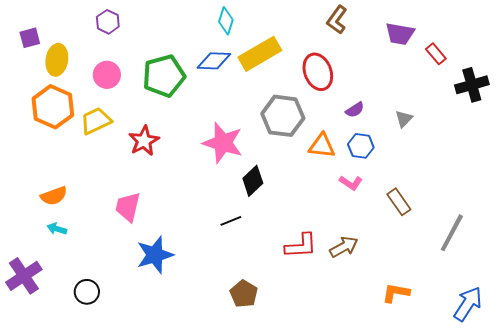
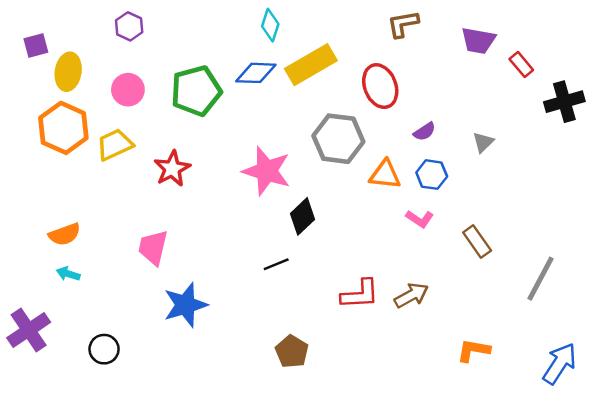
brown L-shape: (337, 20) -> (403, 24), turned 44

